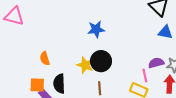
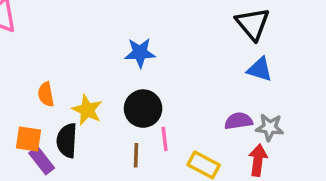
yellow star: (85, 65) -> (87, 110), moved
pink line: (145, 76) -> (165, 139), moved

